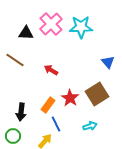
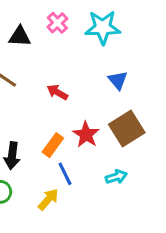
pink cross: (51, 24) -> (57, 23), size x0.6
blue triangle: (108, 62) -> (118, 80), moved

